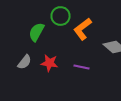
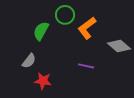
red star: (50, 63) -> (43, 81), moved

